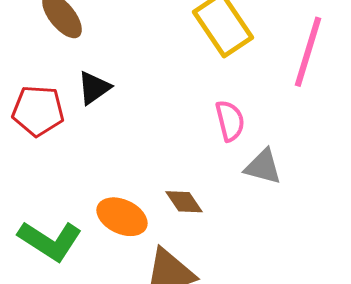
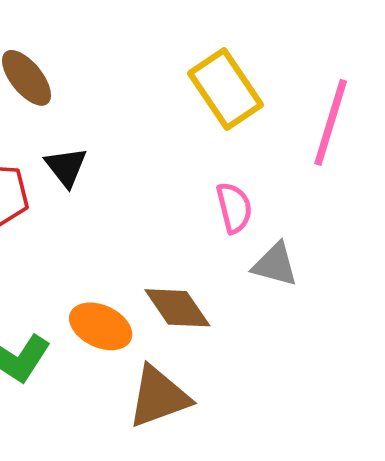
black triangle: (94, 88) -> (66, 167), turned -33
brown diamond: (184, 202) -> (177, 308), size x1.4

